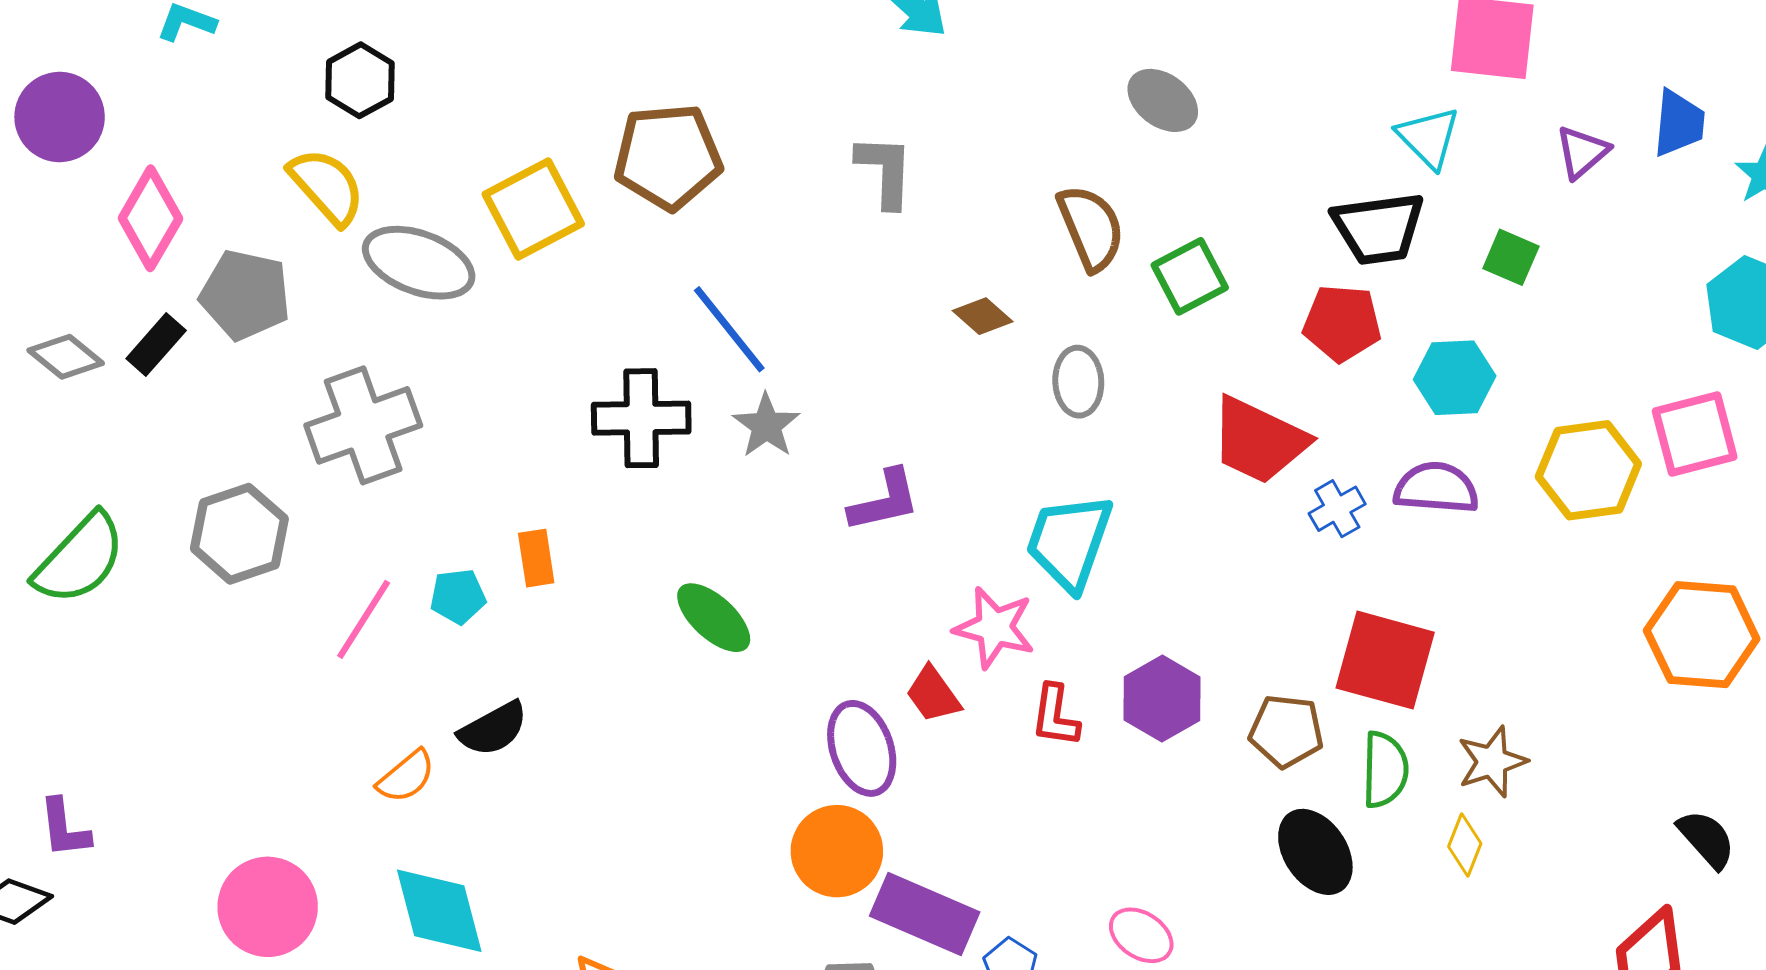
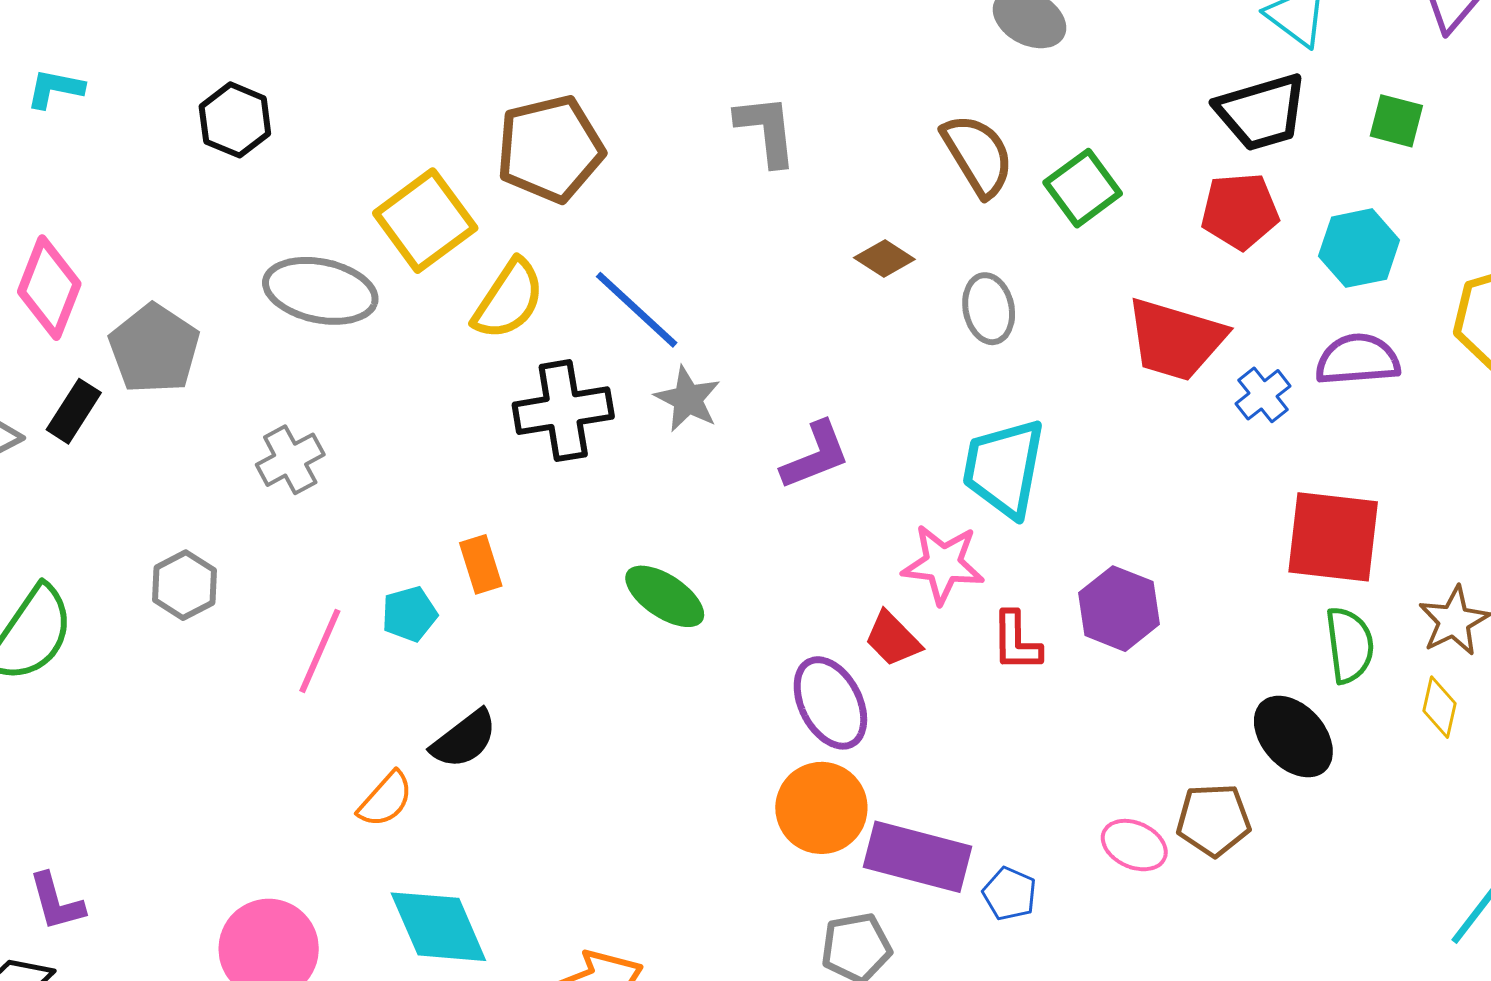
yellow semicircle: (327, 186) -> (509, 299), moved, turned 84
gray pentagon: (245, 295) -> (154, 349), turned 30
gray cross: (363, 425) -> (290, 460), size x0.6
gray hexagon: (239, 534) -> (184, 585), size x0.7
brown pentagon: (1286, 731) -> (1214, 820), moved

